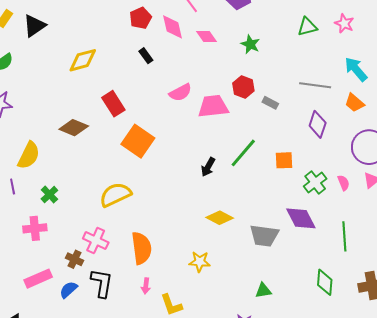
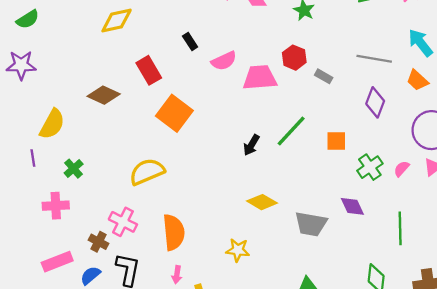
black rectangle: (146, 56) -> (190, 42), moved
pink semicircle: (344, 183) -> (402, 169), turned -119
purple diamond: (301, 218) -> (352, 206), size x0.7

